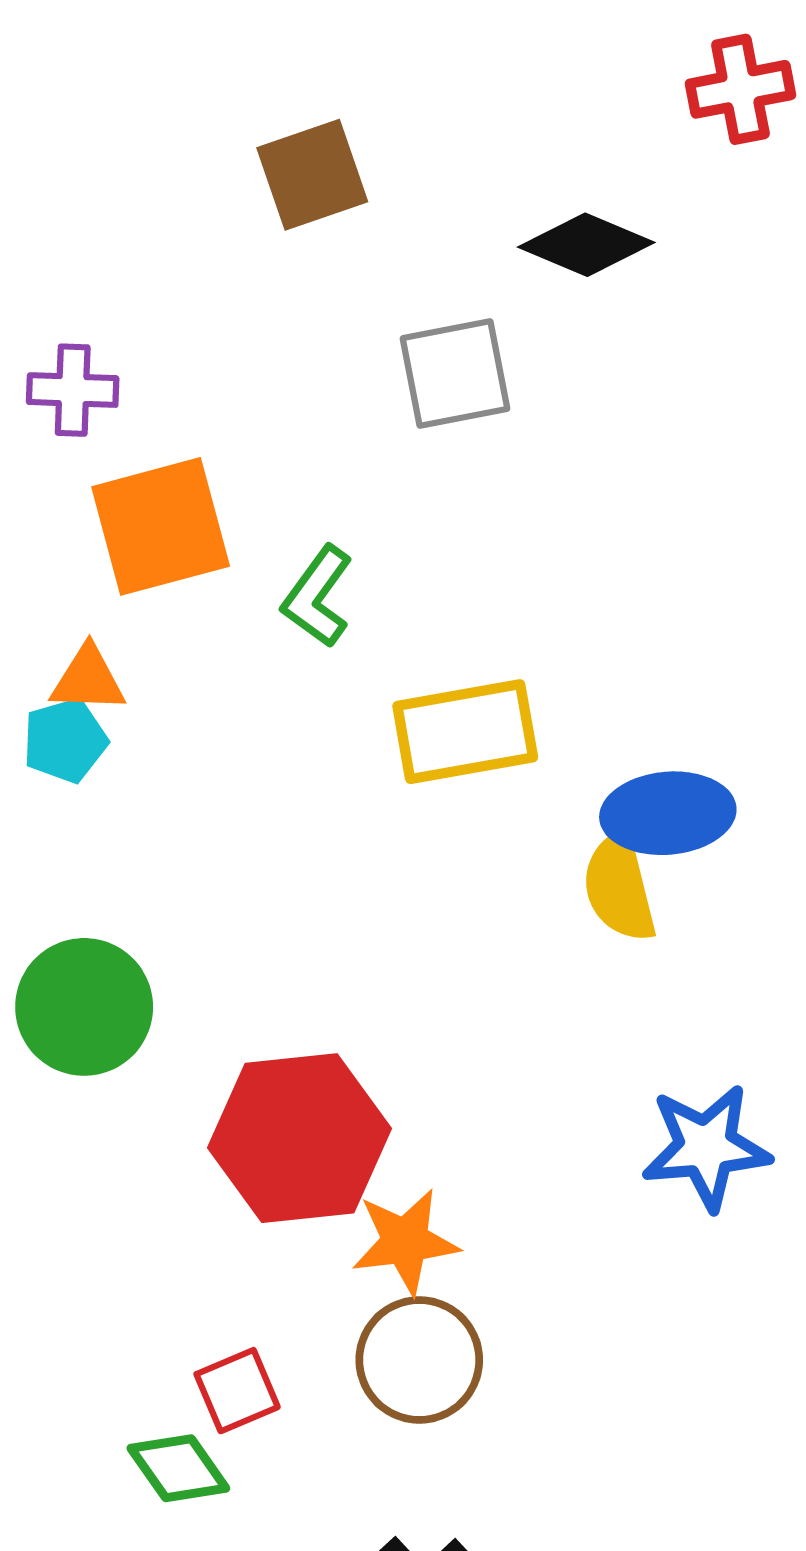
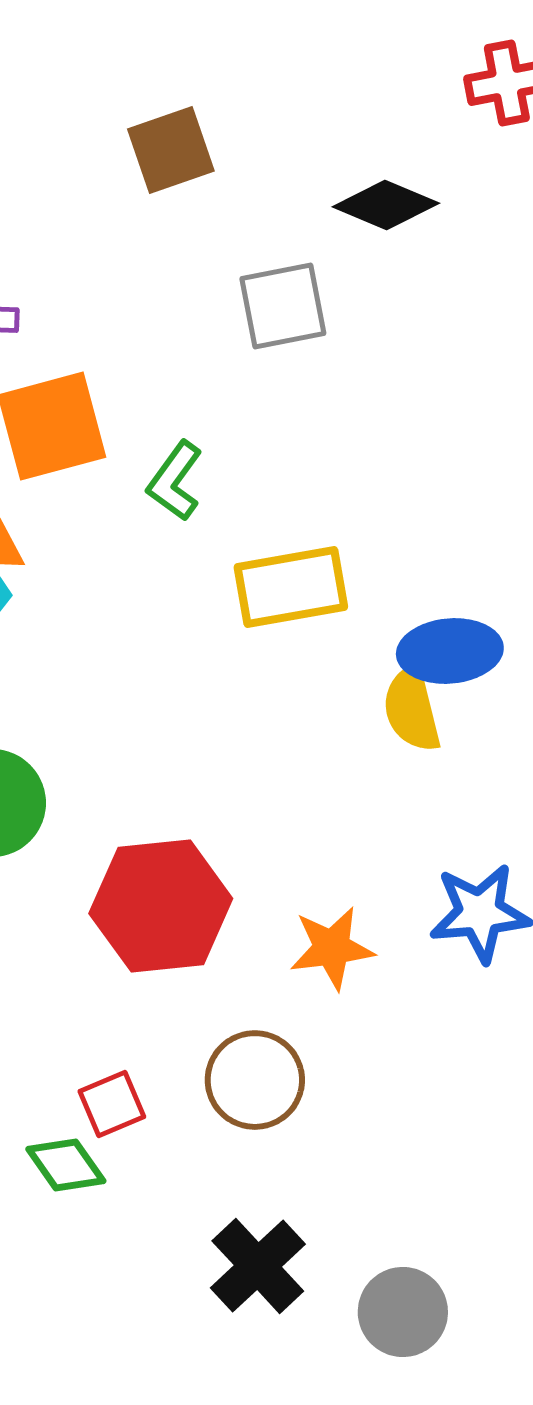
orange star: (405, 1241) -> (332, 948), moved

